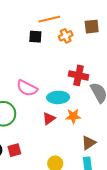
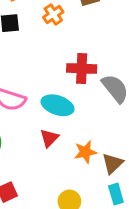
cyan ellipse: (58, 97) -> (58, 105), turned 30
orange star: (73, 116) -> (85, 152), moved

